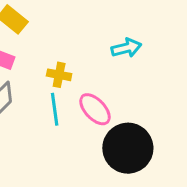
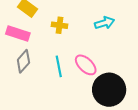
yellow cross: (59, 75) -> (60, 25), moved

